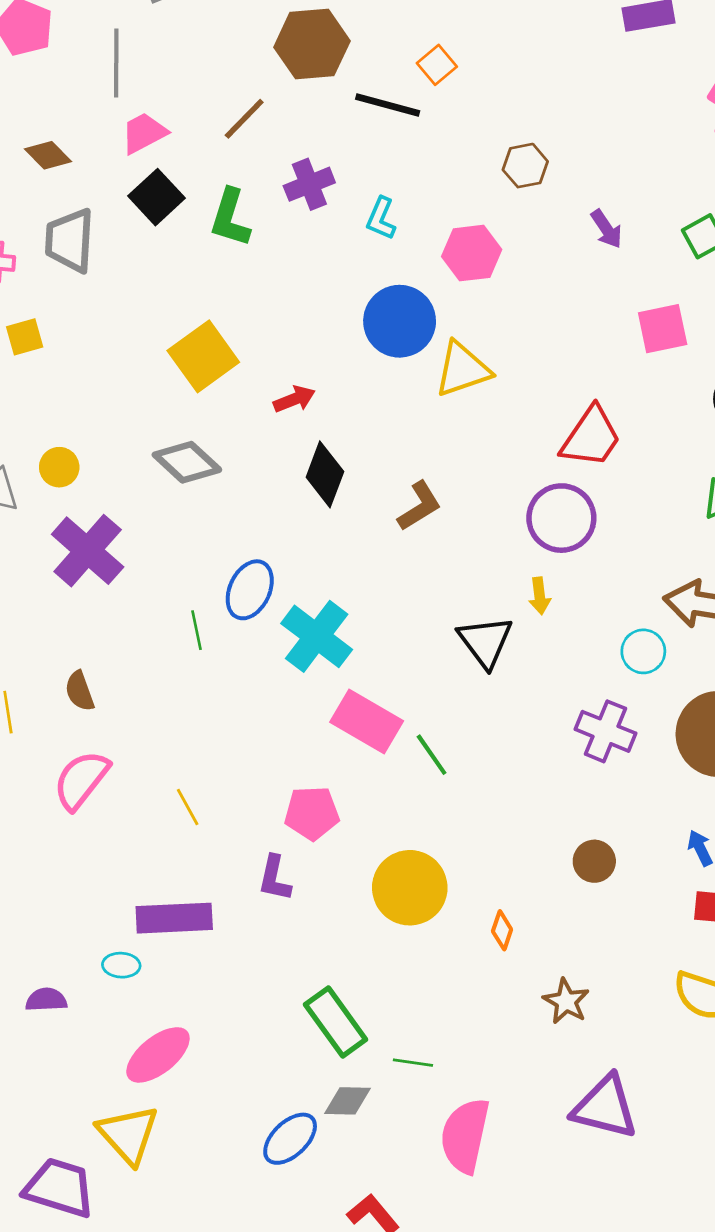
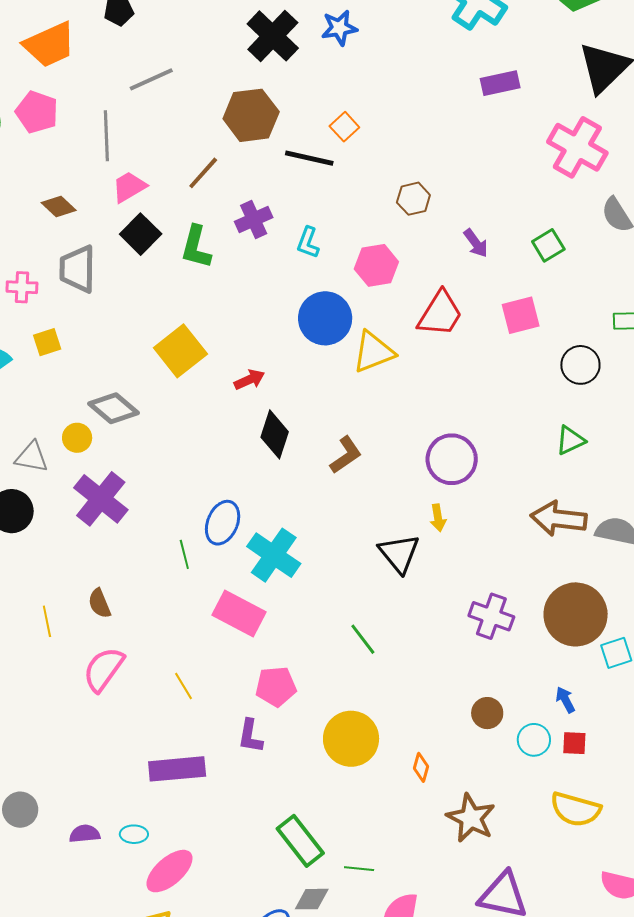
red trapezoid: (591, 437) -> (440, 314), moved
gray diamond: (187, 462) -> (113, 408), moved
cyan circle: (643, 651) -> (534, 740), moved
pink rectangle: (367, 721) -> (239, 614), moved
cyan ellipse: (121, 965) -> (134, 834), moved
brown star: (566, 1001) -> (471, 818), size x1.4

